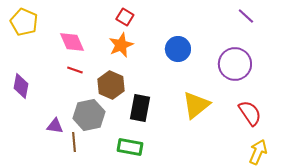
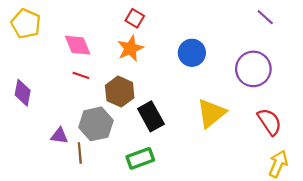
black rectangle: (140, 108) -> (151, 116), turned -40
green rectangle: (130, 147) -> (140, 158), turned -30

